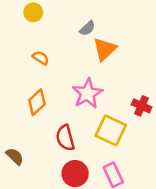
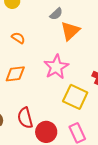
orange diamond: (37, 102) -> (15, 74), turned 35
red semicircle: (65, 138) -> (25, 118), moved

